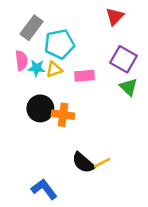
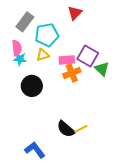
red triangle: (115, 16) -> (75, 13), moved
purple square: (124, 59) -> (88, 56), moved
cyan star: (37, 68) -> (20, 59), moved
orange cross: (63, 115) -> (72, 73), moved, turned -30

